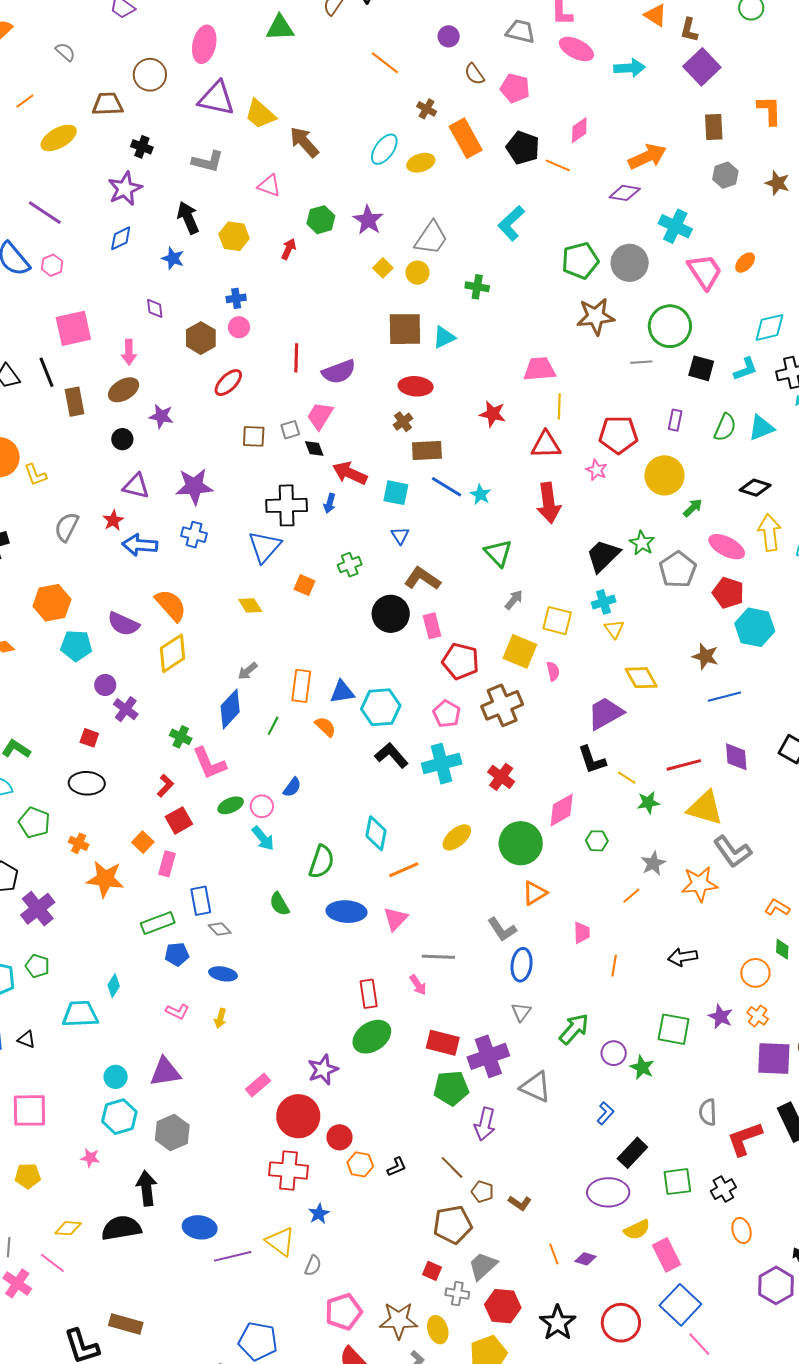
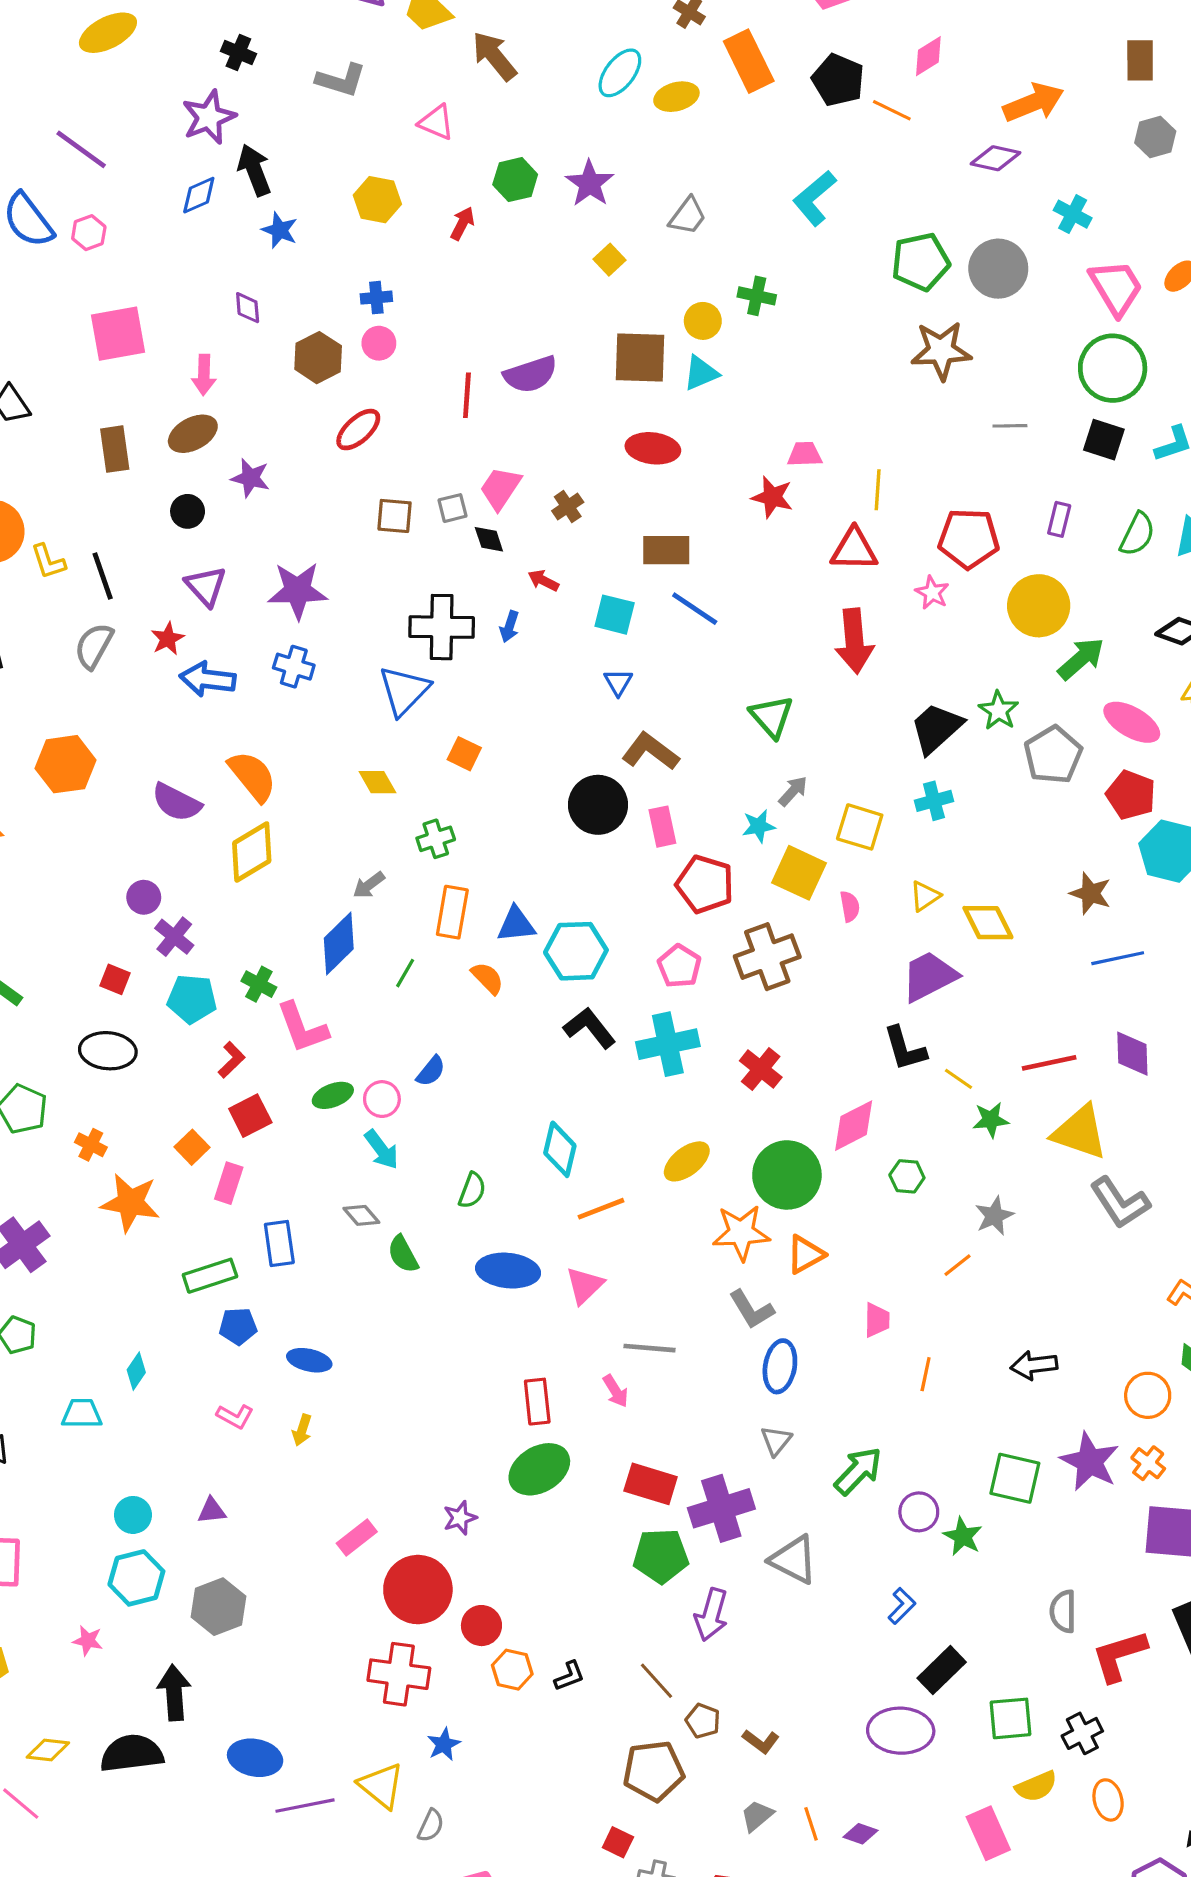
black arrow: (188, 218) -> (254, 170), moved
cyan cross: (675, 226) -> (1073, 214), size x0.7
gray trapezoid: (431, 238) -> (688, 216), size x0.7
yellow circle: (417, 273) -> (703, 321), moved
green circle: (670, 326) -> (1113, 368), moved
pink trapezoid: (539, 369) -> (805, 454), moved, size x0.7
black line: (46, 372) -> (103, 576), moved
purple semicircle: (339, 372) -> (531, 374), moved
brown cross: (403, 422) -> (568, 507), moved
red arrow: (350, 473) -> (543, 580), size x0.6
purple triangle: (136, 486) -> (206, 586), turned 32
cyan star: (480, 494) -> (759, 826), moved, turned 30
green arrow: (693, 508) -> (1081, 659), size x1.5
green cross: (350, 565) -> (436, 839), moved
yellow triangle: (614, 629) -> (925, 896), moved, turned 30
cyan pentagon: (76, 646) -> (192, 999), moved
green semicircle: (322, 862) -> (472, 1190), size x0.7
orange star: (699, 884) -> (741, 1233), moved
gray diamond: (220, 929) -> (361, 1215), moved
cyan trapezoid: (80, 1014) -> (82, 1414), size x0.7
purple star: (721, 1017) -> (1090, 1462), size x1.5
purple star: (323, 1070) -> (460, 1518), size x0.7
purple triangle: (165, 1072) -> (212, 1511), size x0.6
yellow semicircle: (637, 1230) -> (1036, 1786), moved
gray trapezoid: (483, 1266) -> (757, 1816), moved, size x0.7

